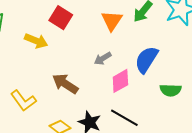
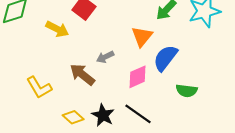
orange triangle: (112, 21) -> (142, 36), moved
gray arrow: (103, 58) -> (105, 57), moved

